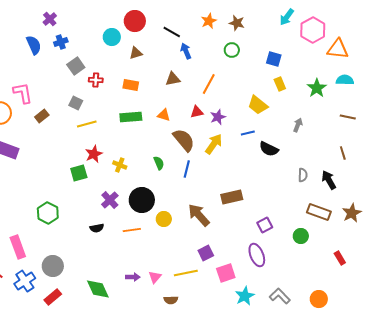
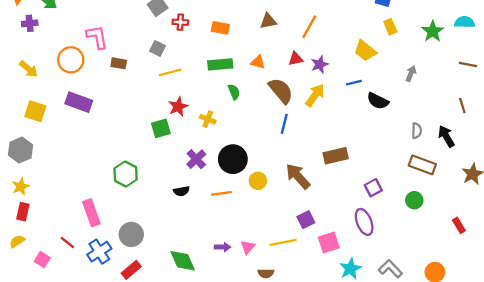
brown rectangle: (42, 116) -> (119, 63), turned 48
green semicircle: (159, 163) -> (234, 92), moved
brown rectangle: (319, 212) -> (422, 165), moved

